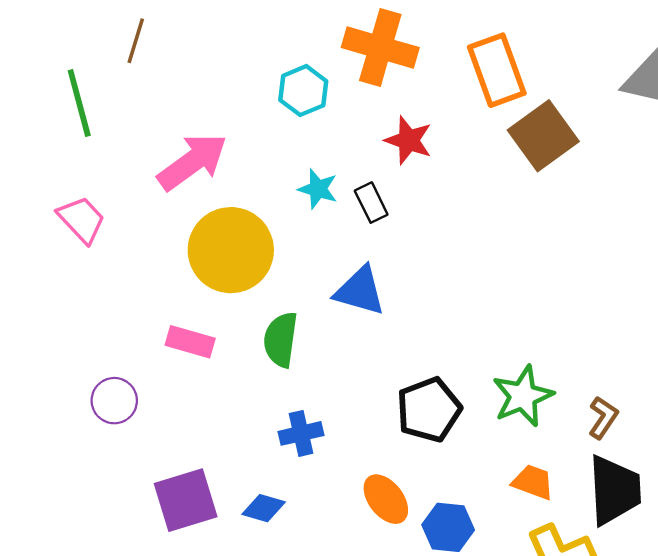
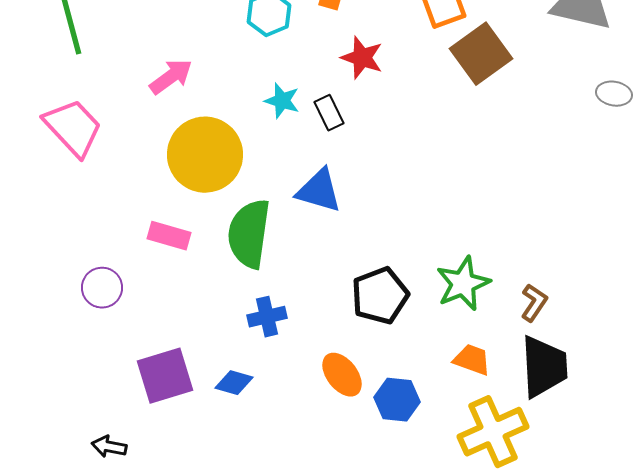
pink arrow: (192, 162) -> (171, 77), size x0.7
pink trapezoid: (81, 220) -> (73, 128), size x1.4
green semicircle: (281, 340) -> (249, 234), size x1.4

